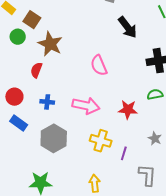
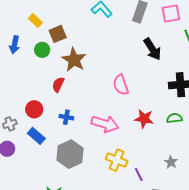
brown square: (32, 20) -> (58, 34), turned 30
red star: (128, 110) -> (144, 119), moved
purple line: (124, 153) -> (139, 174), turned -48

